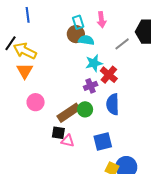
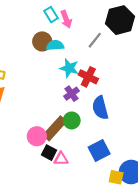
cyan rectangle: (78, 22) -> (51, 15), moved
cyan star: (94, 63) -> (69, 68), turned -30
pink circle: (36, 102) -> (37, 136), moved
black square: (58, 133) -> (49, 153), turned 32

